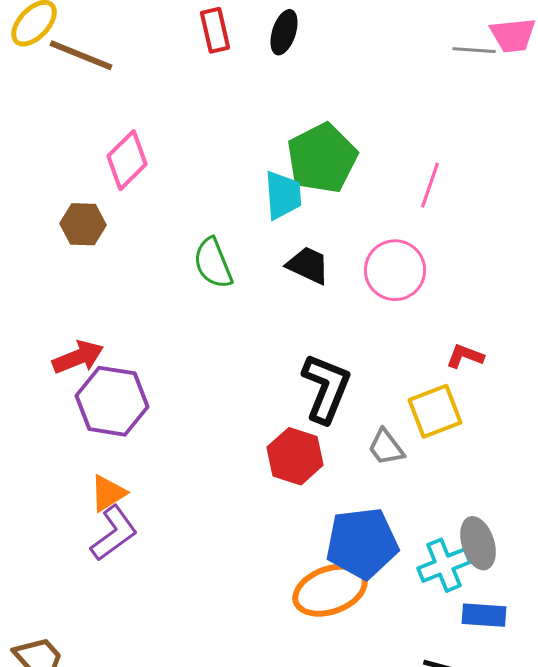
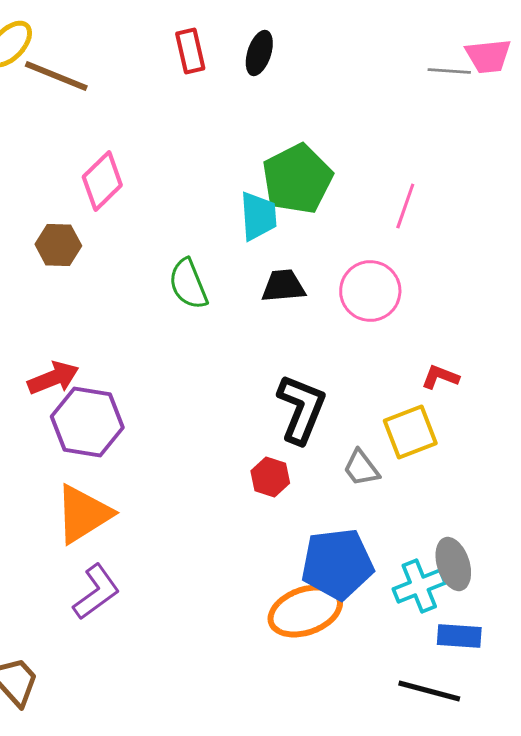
black trapezoid: (308, 265) -> (283, 286), turned -30
red hexagon: (295, 456) -> (270, 477), size x0.7
orange triangle: (108, 493) -> (83, 514), size x1.6
purple L-shape: (114, 533) -> (96, 592), moved

